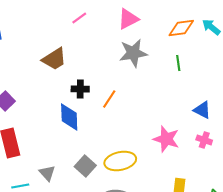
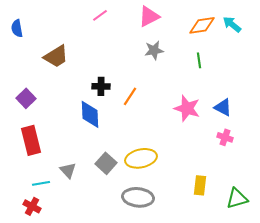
gray star: (133, 53) -> (154, 50), size x0.7
brown trapezoid: (54, 59) -> (56, 56), moved
pink star: (166, 139) -> (187, 108), moved

